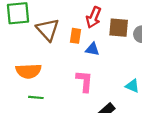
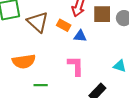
orange rectangle: (75, 36) -> (64, 25), turned -64
green line: (36, 97) -> (41, 85), moved

